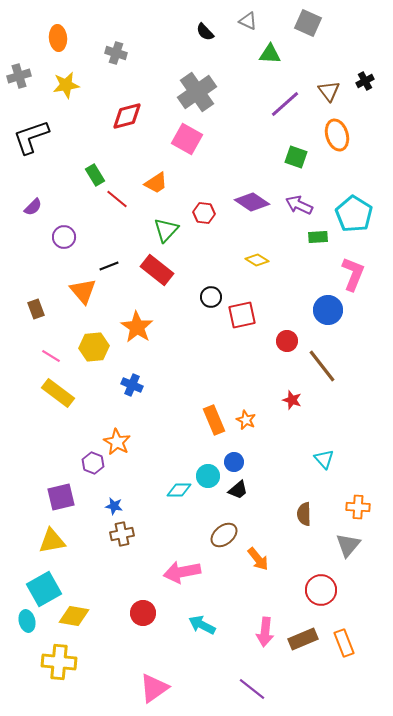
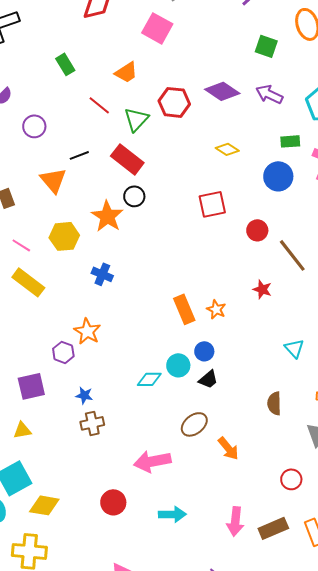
red line: (117, 199) -> (99, 105), moved
red hexagon: (204, 213) -> (174, 102), size x1.4
green rectangle: (318, 237) -> (290, 141), moved
black circle: (211, 297) -> (134, 196), moved
blue circle: (328, 310) -> (278, 176), moved
yellow triangle: (52, 541) -> (22, 430), size x0.7
red circle: (321, 590) -> (291, 479), size x0.7
cyan arrow: (202, 625) -> (172, 514), turned 152

